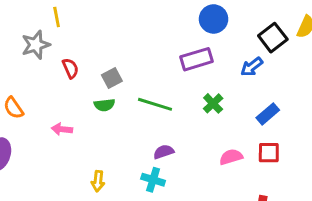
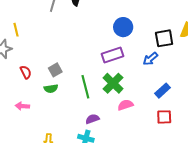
black square: (273, 38) -> (164, 38), turned 30
red semicircle: (70, 68) -> (26, 72), moved
green cross: (213, 103) -> (113, 83), moved, size x1.5
green line: (155, 104) -> (85, 87), turned 60
pink semicircle: (231, 157) -> (125, 105), moved

